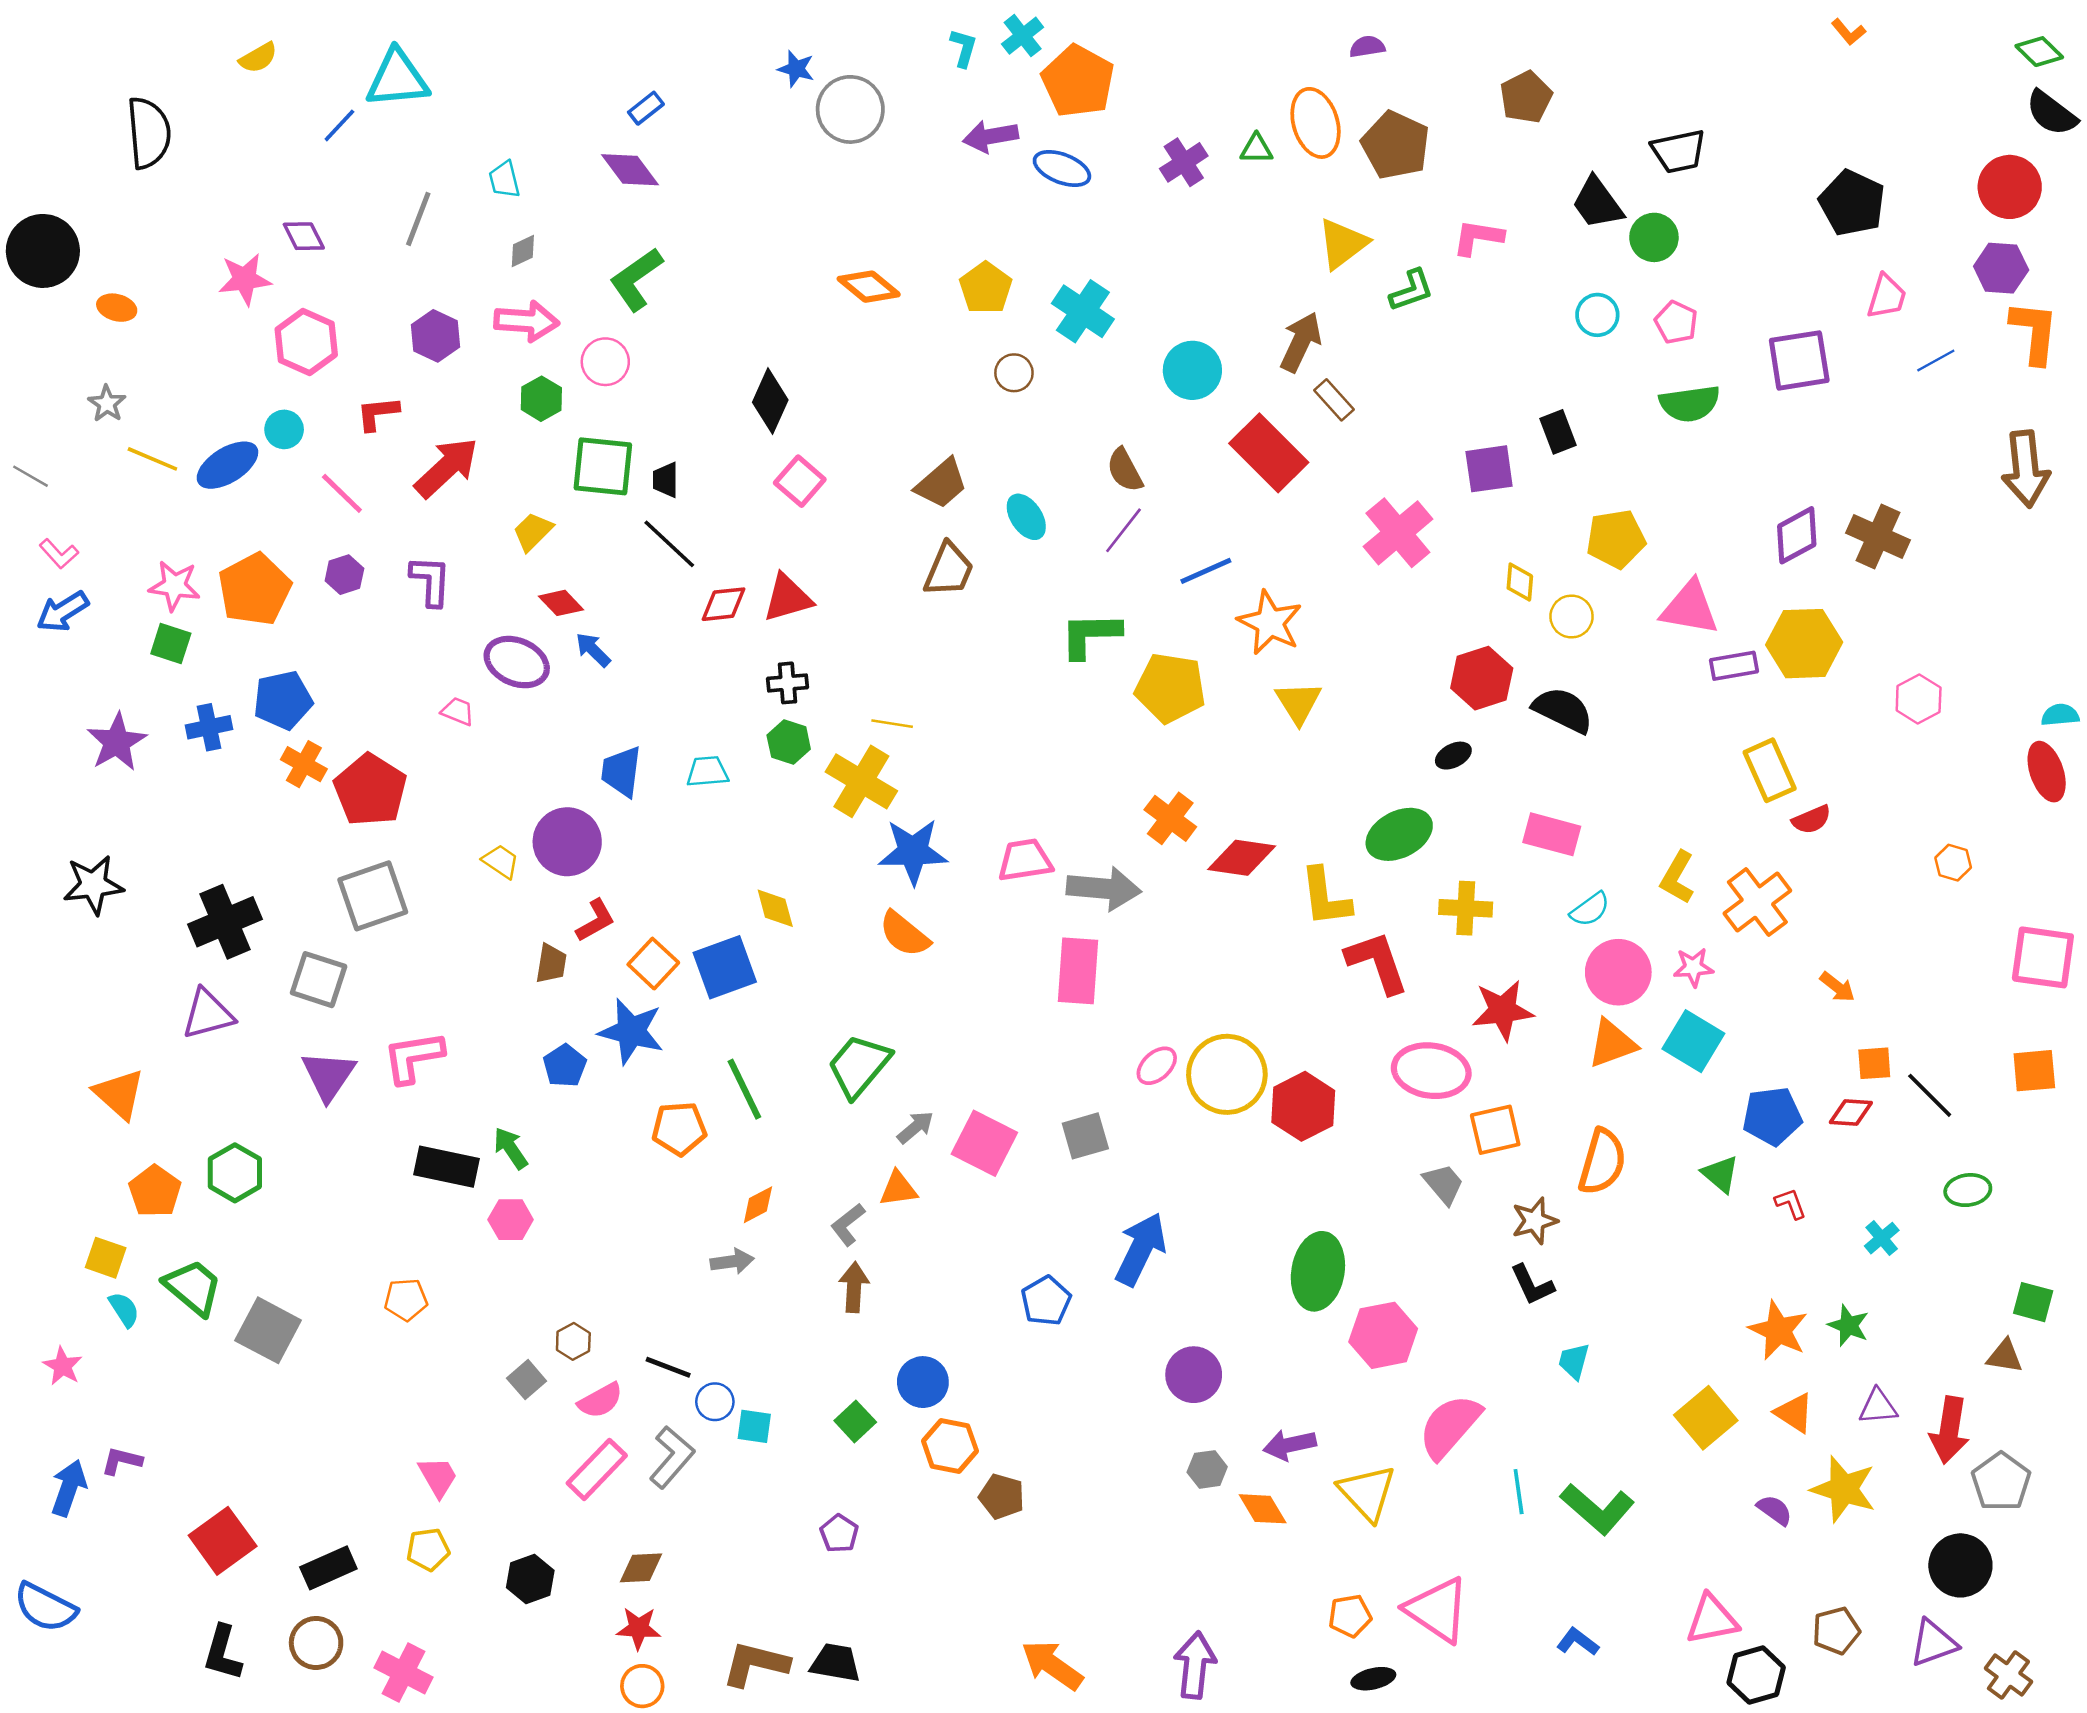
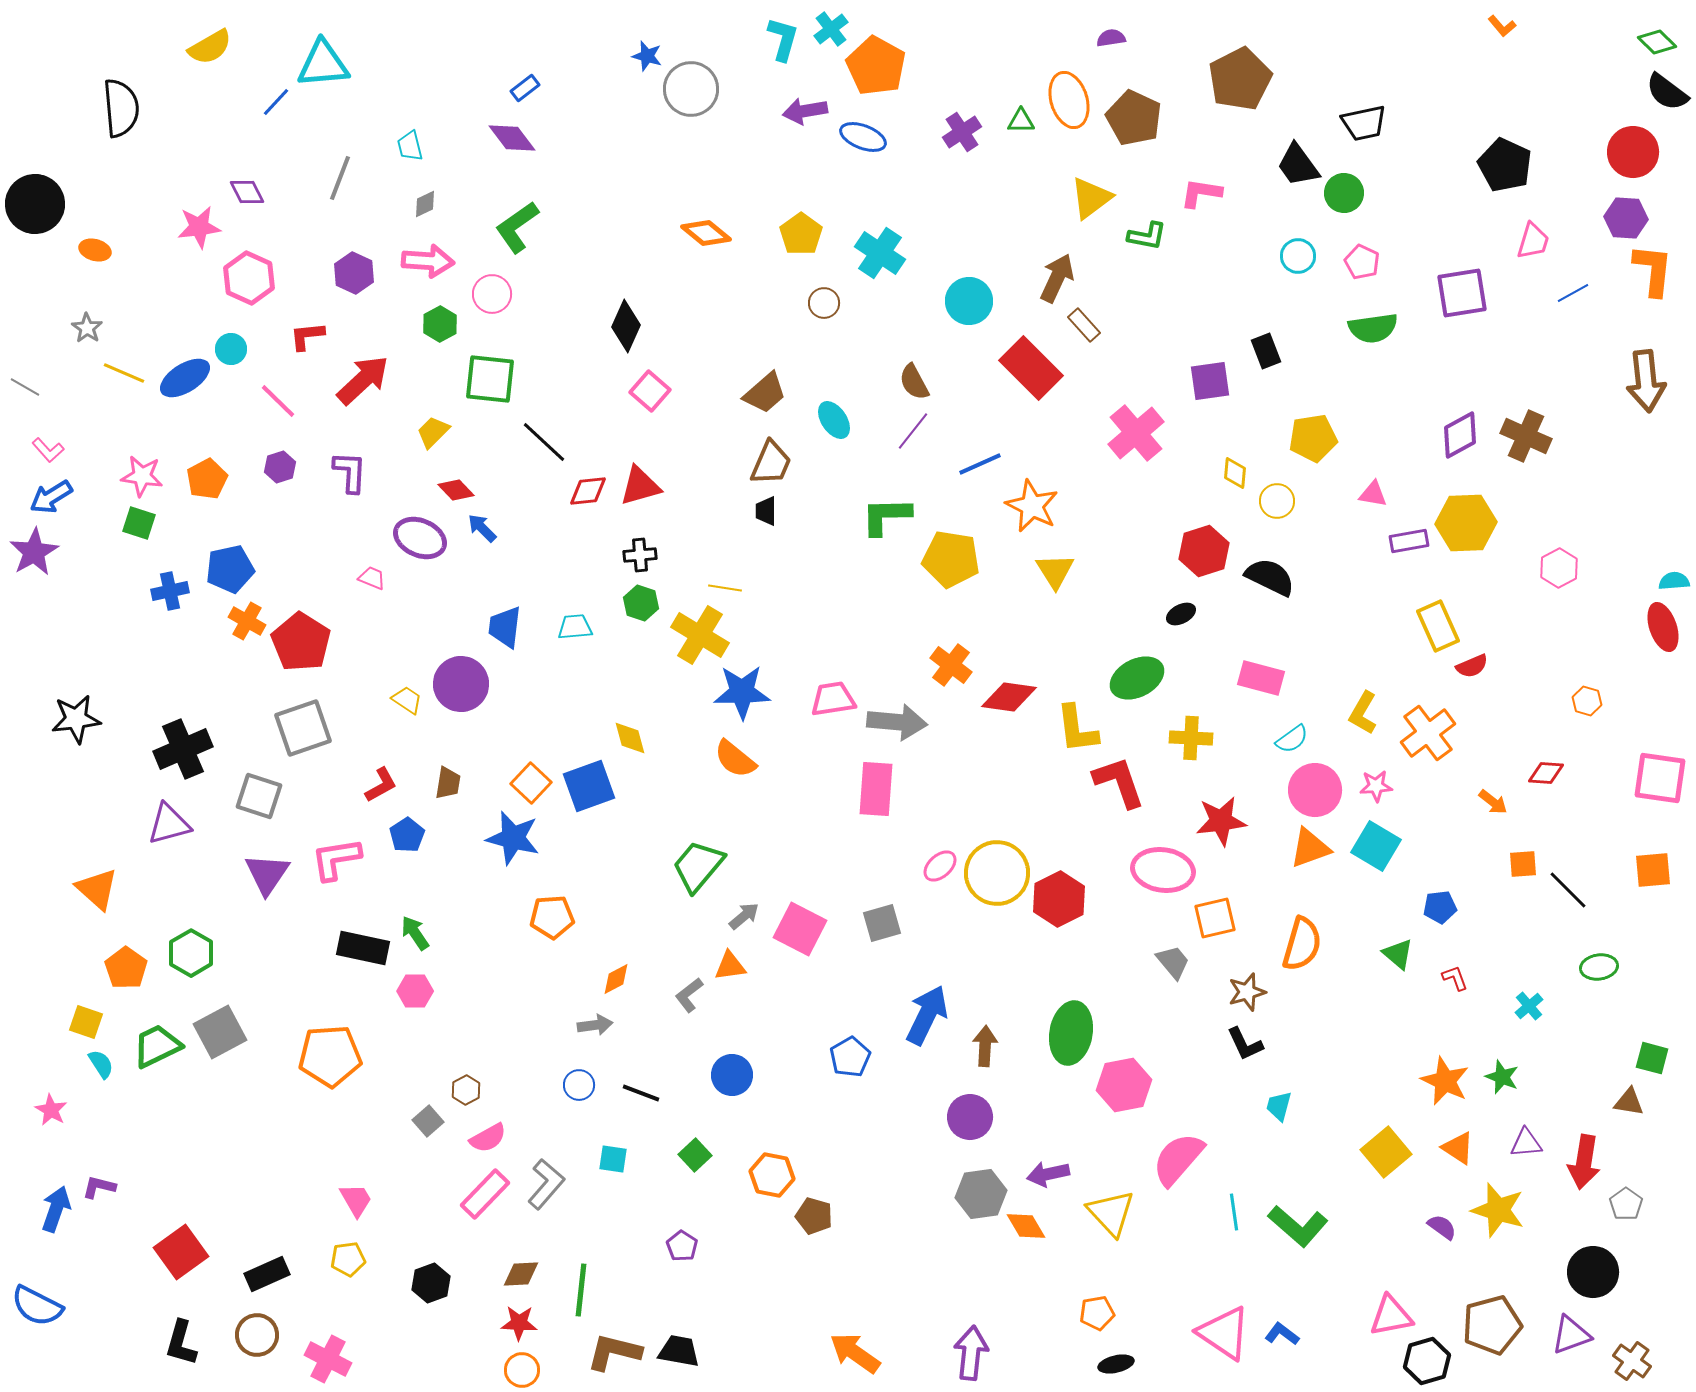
cyan L-shape: (963, 48) -> (783, 39), size x1.4
yellow semicircle: (258, 58) -> (210, 47), size x1.4
brown pentagon: (1526, 97) -> (1240, 79), size x1.5
green L-shape: (1412, 290) -> (1147, 236), turned 30
black trapezoid: (666, 480) -> (766, 511), moved
orange pentagon: (255, 589) -> (207, 479), size x0.7
pink triangle: (1690, 608) -> (1373, 494), size x0.6
purple star: (117, 742) -> (34, 552), moved
red L-shape: (595, 921) -> (381, 785), moved
blue pentagon: (565, 1066) -> (407, 835), moved
green line: (744, 1089) -> (581, 1290), moved, turned 32
red diamond: (1851, 1113) -> (1546, 773), moved
blue pentagon: (1772, 1116) -> (1440, 907), size x0.7
green trapezoid: (193, 1287) -> (157, 1046), turned -66
brown arrow: (854, 1287) -> (985, 1046), moved
orange pentagon: (406, 1300) -> (330, 1056), size x1.8
gray square: (268, 1330) -> (220, 1032), moved, turned 34
black line: (668, 1367) -> (641, 1093), moved
blue circle: (923, 1382) -> (732, 1075), moved
blue circle: (715, 1402) -> (579, 1085), moved
gray hexagon: (1207, 1469) -> (981, 1194), size x1.6
gray pentagon: (2001, 1482) -> (1626, 1204), size x0.7
pink triangle: (1437, 1610) -> (1224, 1333), moved
brown pentagon: (1836, 1631) -> (1492, 1325), size x1.5

